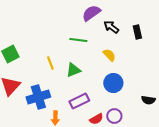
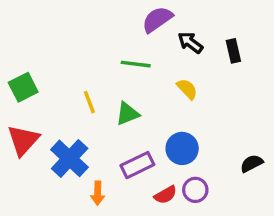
blue circle: (113, 83) -> (182, 148), moved
blue cross: (38, 97) -> (70, 158), turned -30
black semicircle: (148, 100) -> (252, 163), turned 144

